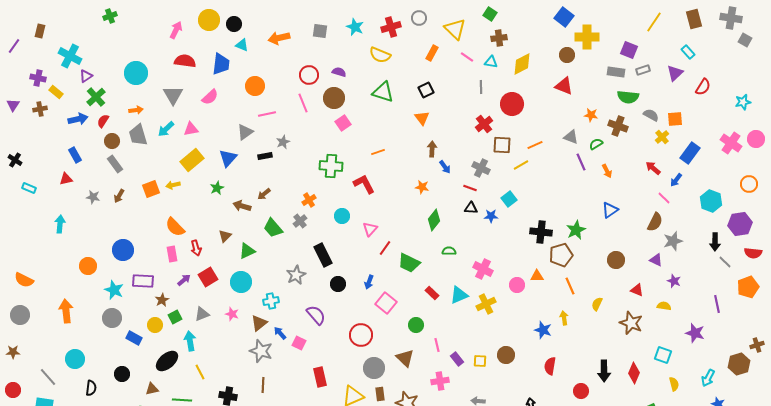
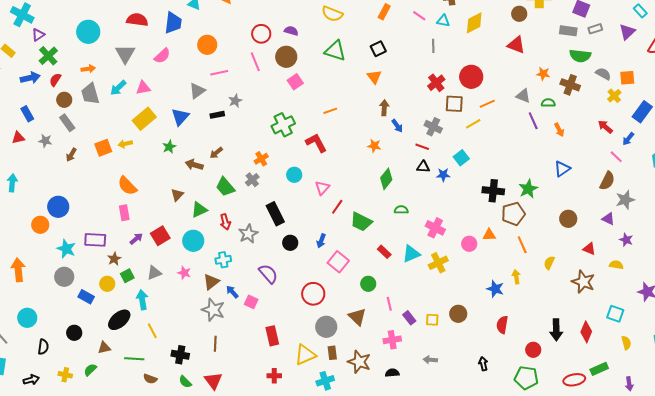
red circle: (512, 104) -> (471, 77), moved
green semicircle: (596, 144) -> (548, 103), turned 32
green cross: (331, 166) -> (283, 125), turned -30
gray star: (93, 197) -> (45, 141), moved
red arrow: (196, 248) -> (225, 222), moved
blue circle: (123, 250) -> (58, 207), moved

